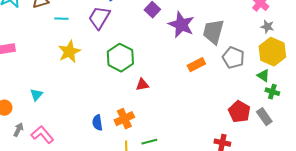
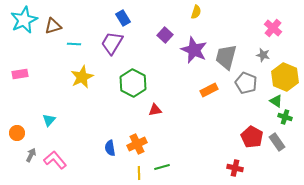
gray star: (267, 27) -> (263, 55), moved

